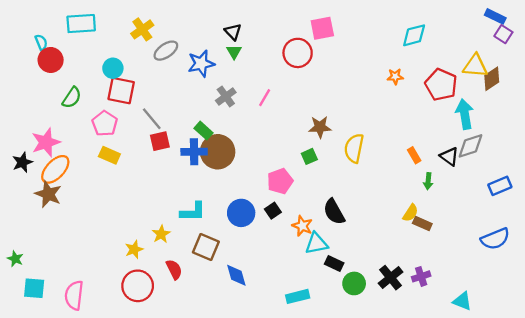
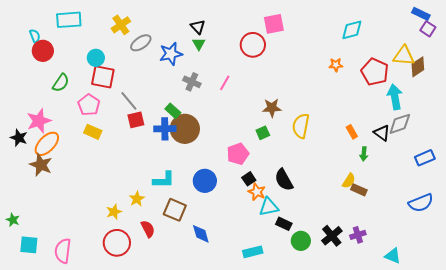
gray cross: (226, 96) -> (192, 82), turned -30
black star: (22, 162) -> (19, 138), turned -30
black square: (273, 211) -> (249, 179), moved

